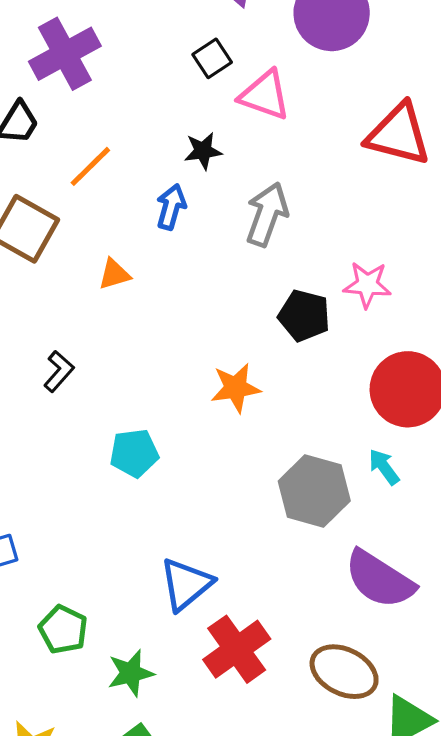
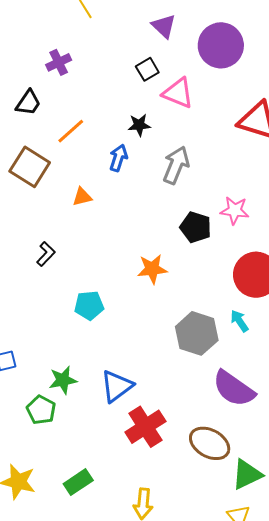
purple cross: (65, 54) -> (59, 62), size x0.6
green star: (131, 673) -> (63, 380), moved

